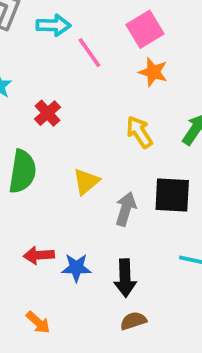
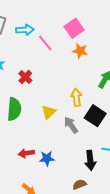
yellow arrow: (139, 132) -> (76, 97), moved, turned 30
black square: (172, 195) -> (95, 116), turned 35
gray arrow: (126, 209) -> (71, 125), turned -48
black arrow: (125, 278) -> (90, 160), moved

